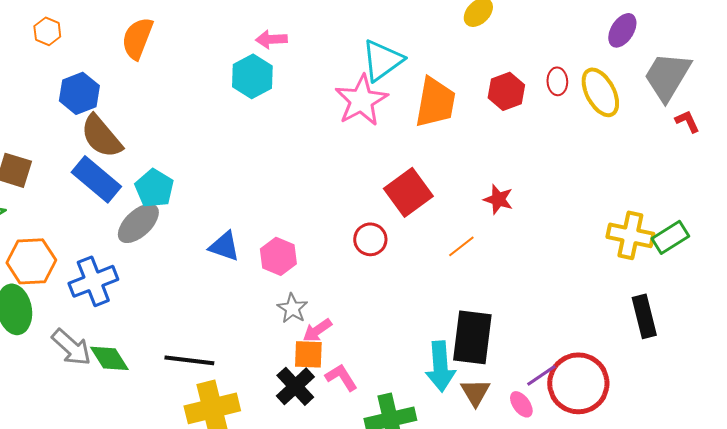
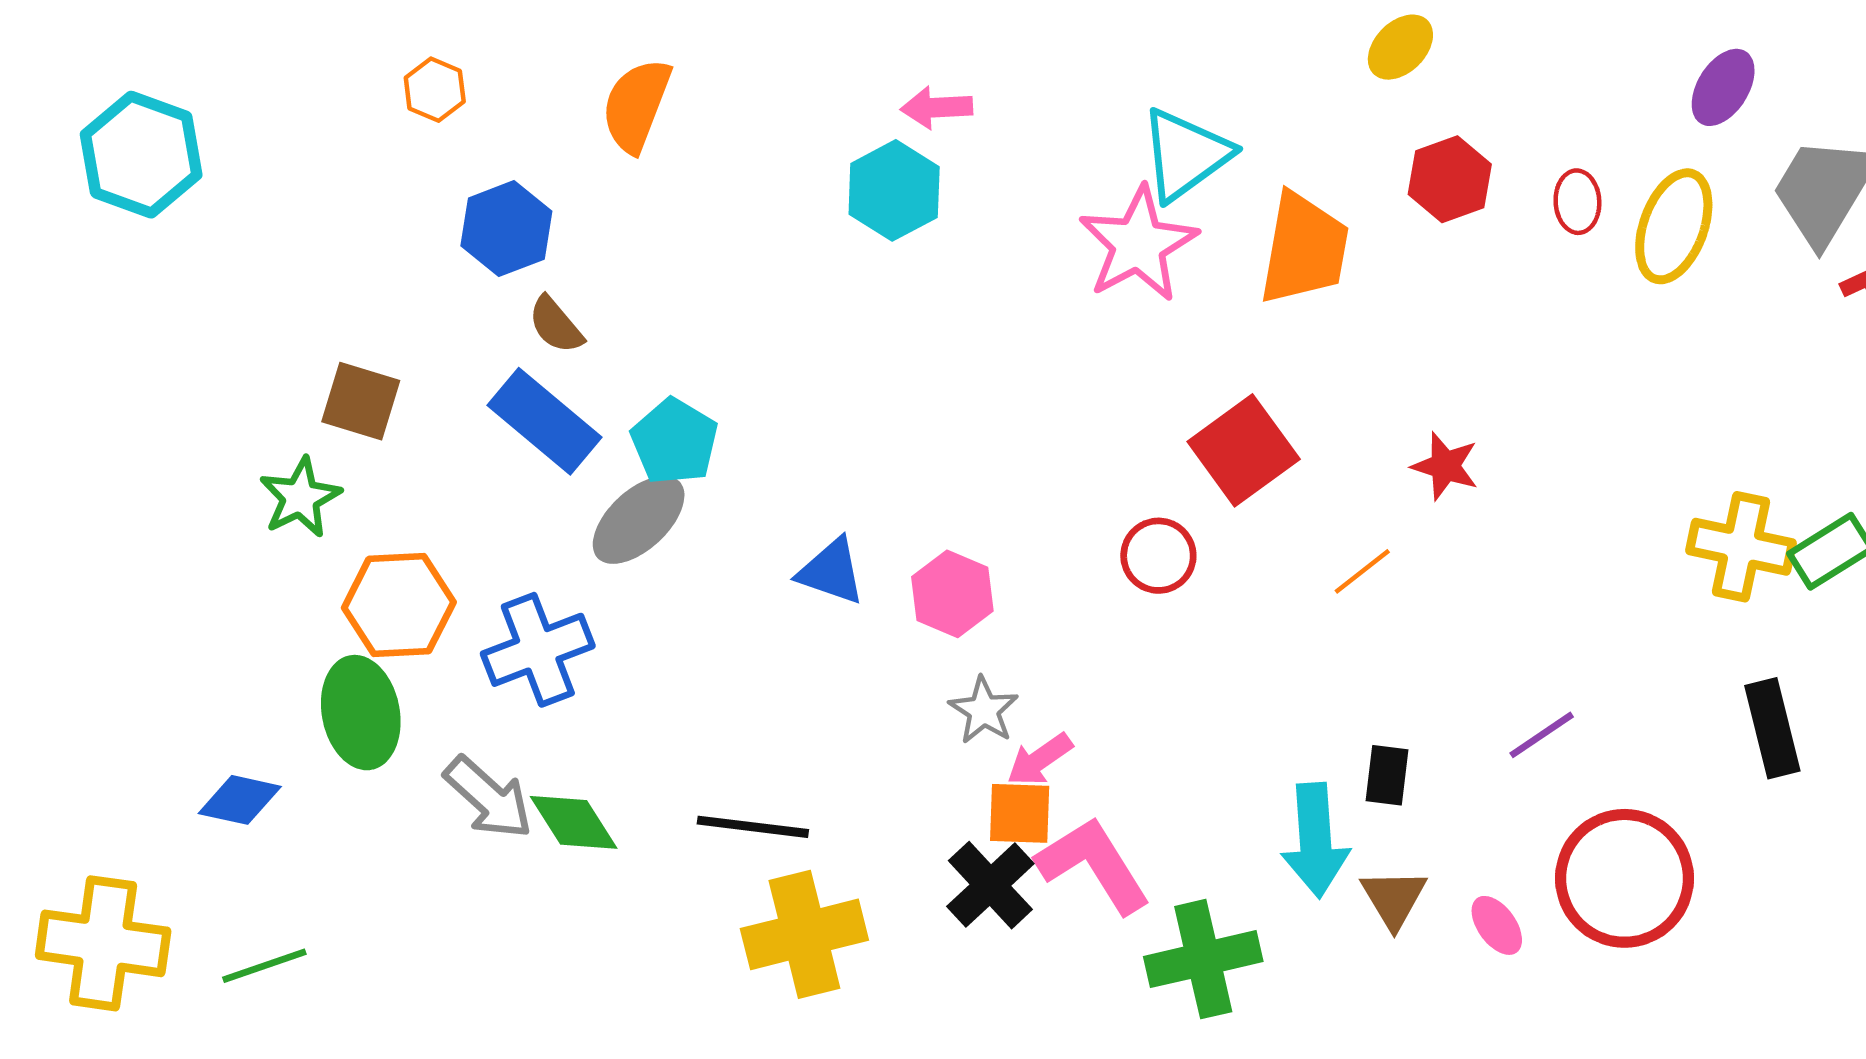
red hexagon: (506, 91) -> (1450, 179), moved
yellow ellipse: (600, 92) -> (1674, 226), turned 48
brown semicircle: (101, 136) -> (556, 325), size x0.6
black rectangle: (472, 337) -> (1387, 775), size x0.5
purple line: (541, 375) -> (1542, 735), moved
pink L-shape: (341, 377) -> (1093, 865), size x1.6

